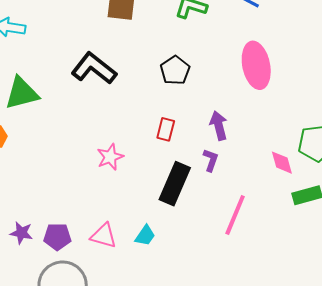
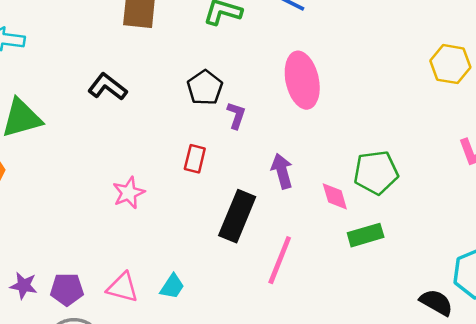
black L-shape: (94, 68) -> (108, 87), size x0.7
purple arrow: (219, 126) -> (282, 171), moved
purple L-shape: (211, 160) -> (236, 115), moved
black rectangle: (175, 184) -> (237, 216), moved

